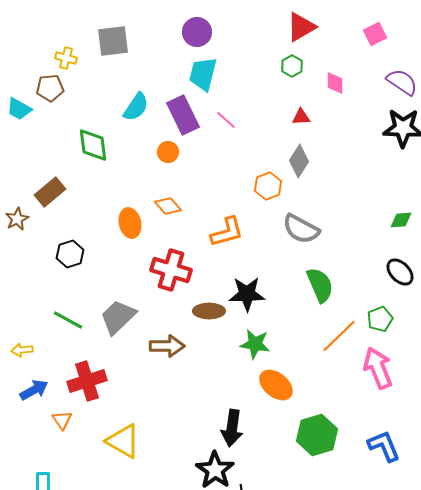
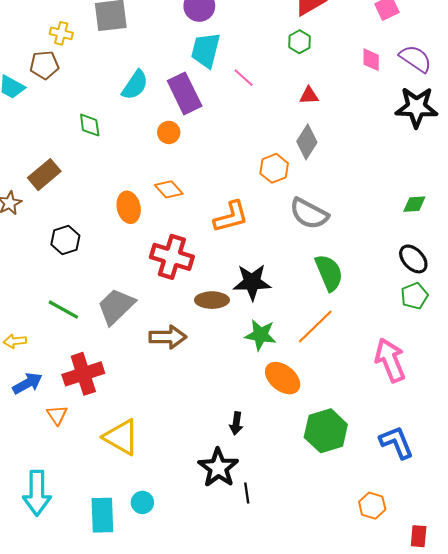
pink diamond: (335, 83) -> (371, 60), moved
pink line: (226, 120) -> (244, 78), moved
green diamond: (93, 145) -> (90, 125), size x0.7
green pentagon: (380, 319) -> (414, 296), moved
orange line: (339, 336) -> (315, 326), moved
black arrow: (232, 428) -> (236, 423), size x0.6

